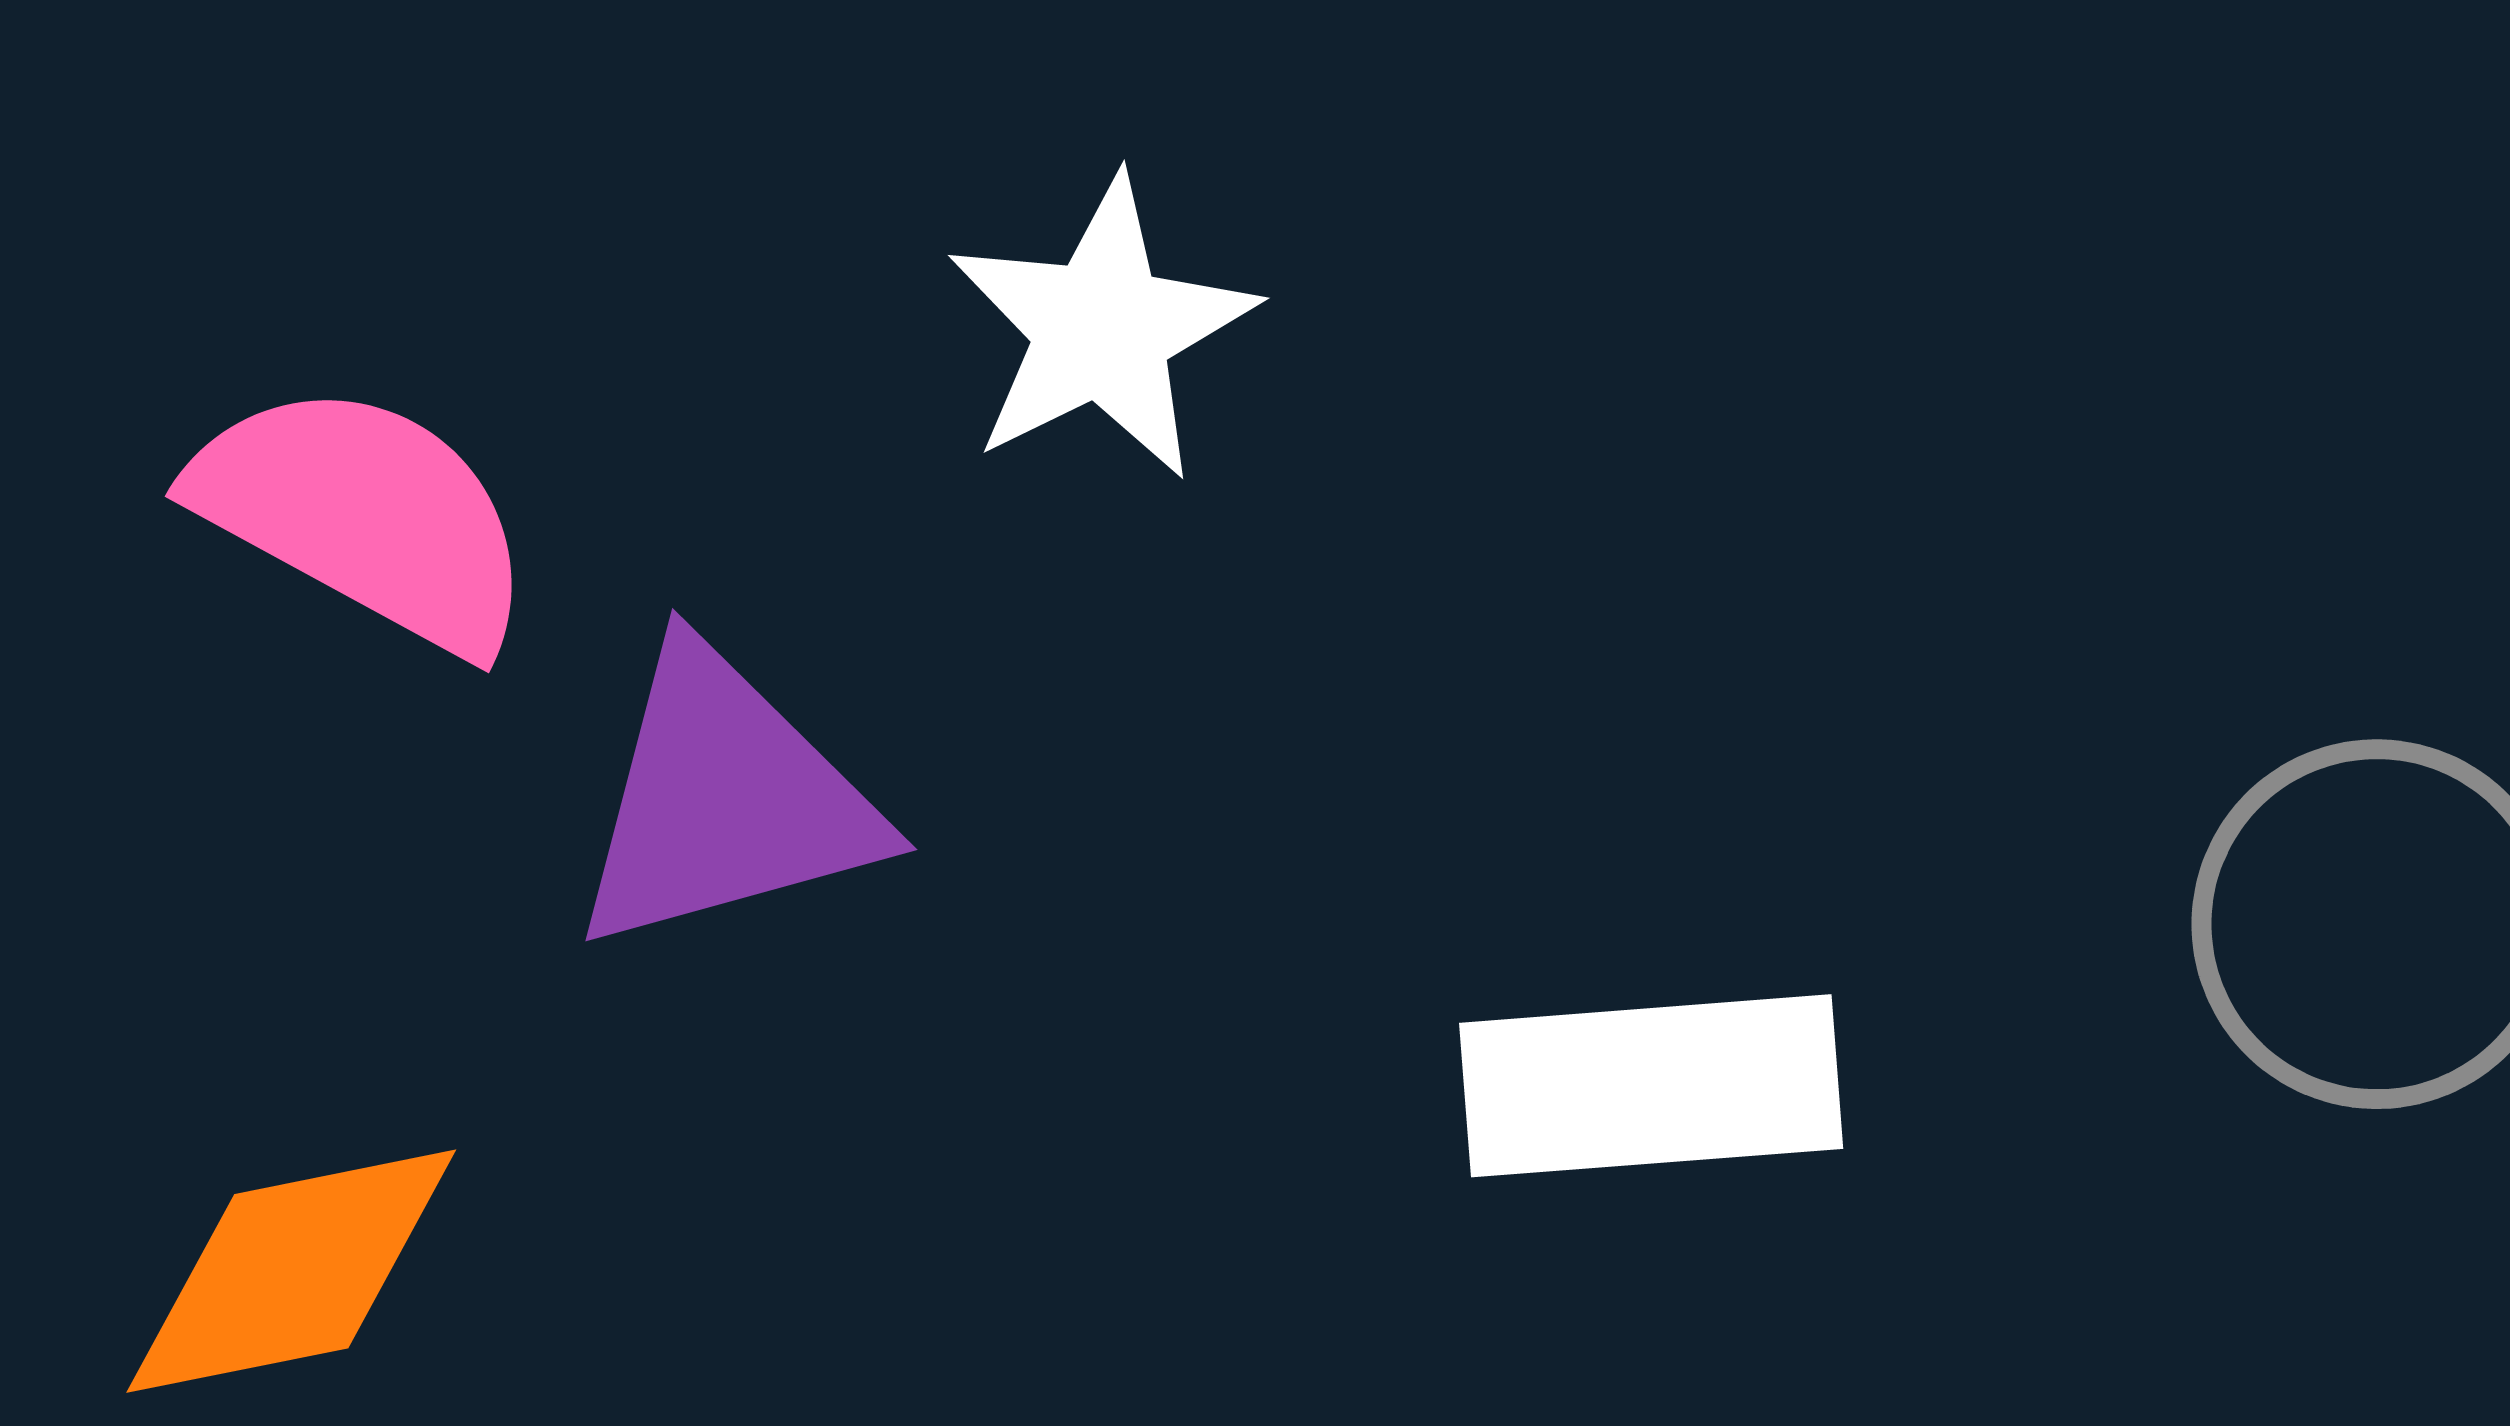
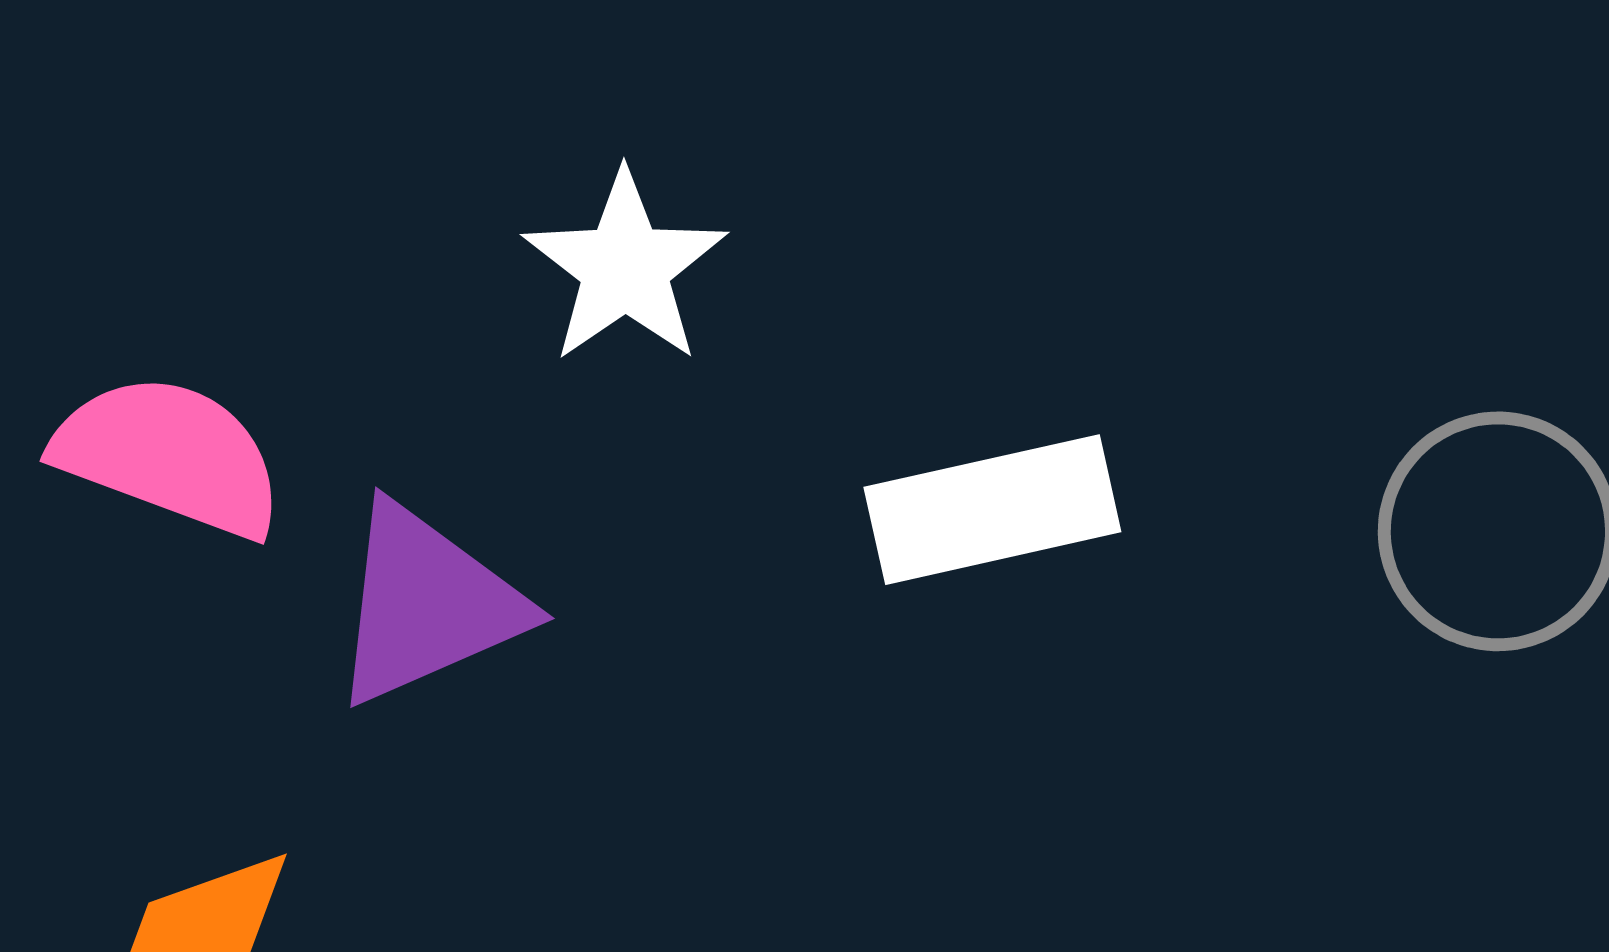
white rectangle: (1651, 1086) -> (992, 510), moved

